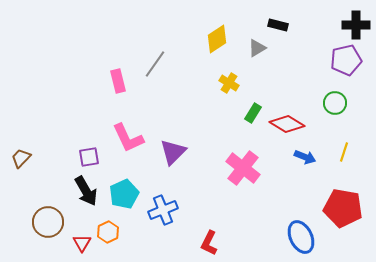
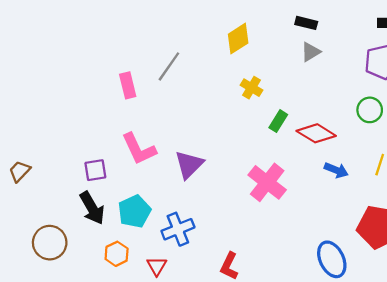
gray triangle: (257, 48) -> (311, 52), moved
red triangle: (82, 243) -> (157, 266), moved

